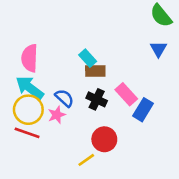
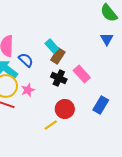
brown rectangle: (95, 71) -> (58, 56), turned -56
blue semicircle: (64, 98) -> (26, 60), moved
blue rectangle: (143, 110) -> (101, 105), moved

